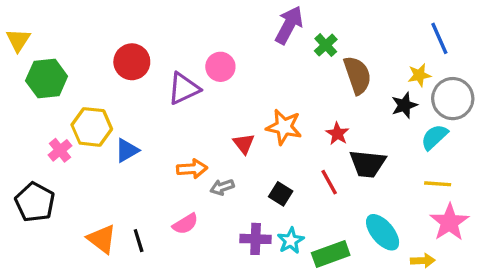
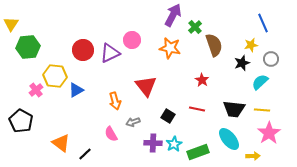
red circle: (132, 62) -> (83, 50), moved
gray circle: (453, 99) -> (271, 59), size x0.6
orange star: (284, 127) -> (170, 48), moved
red triangle: (244, 144) -> (146, 86), size x1.6
black trapezoid: (368, 164) -> (234, 109), moved
orange arrow: (192, 169) -> (115, 101), turned 78
red line: (329, 182) -> (197, 109), turned -49
gray arrow: (222, 187) -> (133, 122), moved
pink semicircle: (185, 224) -> (111, 134), turned 91
black line: (139, 241) -> (85, 154), moved, turned 64

